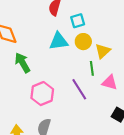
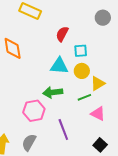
green arrow: (22, 63) -> (53, 92), moved, turned -78
green line: (92, 68) -> (84, 97), turned 64
purple line: (79, 89) -> (63, 129), moved

